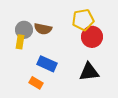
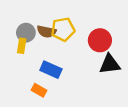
yellow pentagon: (83, 20) -> (63, 29), moved
black triangle: (89, 72) -> (110, 64), moved

